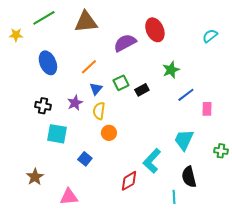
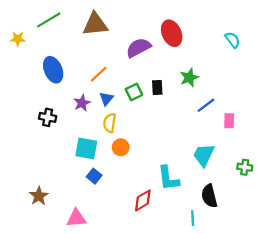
cyan semicircle: (210, 36) -> (233, 40), turned 91
black rectangle: (142, 90) -> (157, 87), moved, turned -64
purple star: (75, 103) -> (82, 103), moved
cyan square: (57, 134) -> (86, 148), moved
cyan L-shape: (152, 161) -> (168, 178), turned -50

